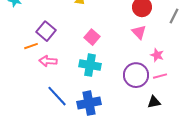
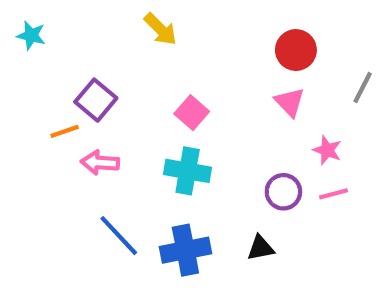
gray line: (174, 16) -> (363, 88), moved
purple circle: (136, 75) -> (283, 192), size x0.7
black triangle: (154, 102) -> (260, 248), moved

